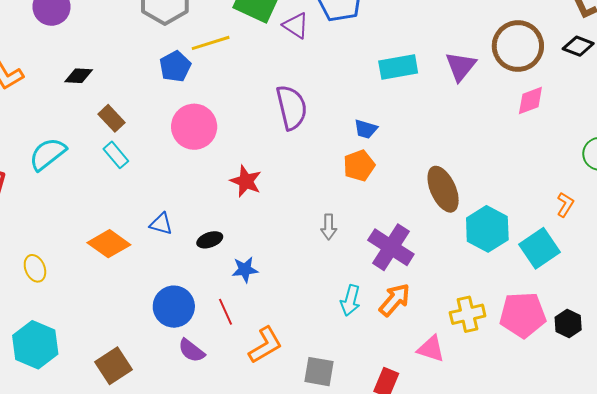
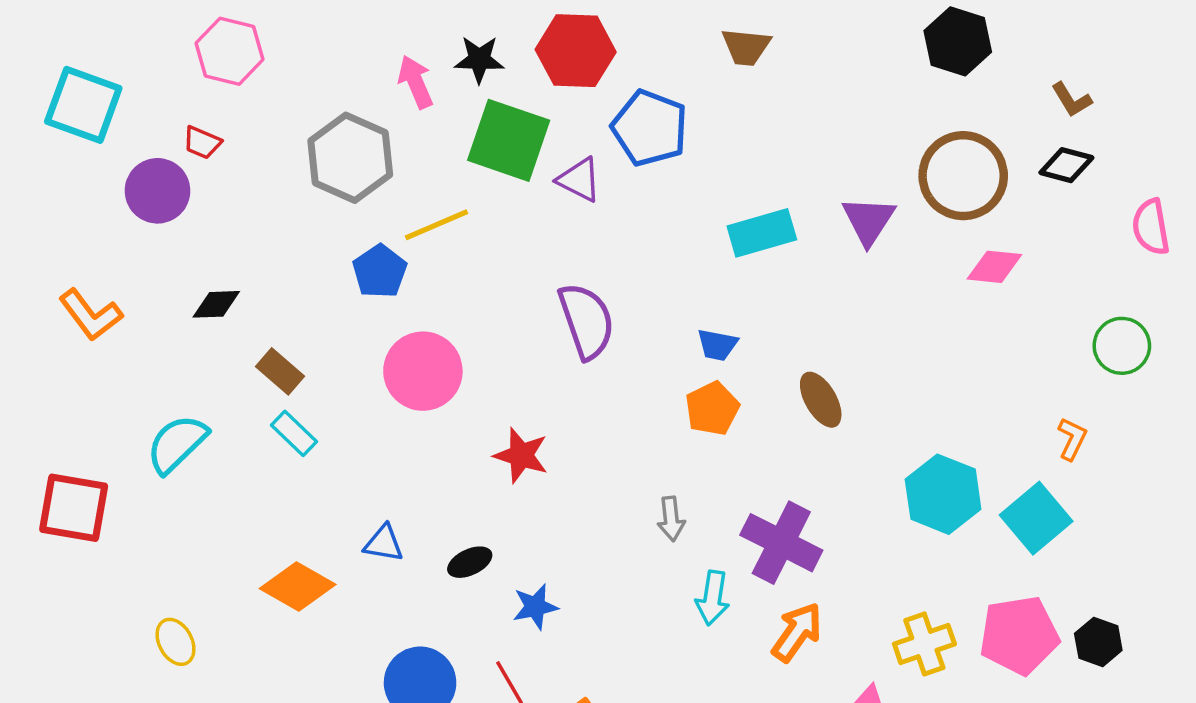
pink diamond: (530, 101) -> (994, 267), turned 32
brown ellipse: (443, 189) -> (821, 400), moved, size x0.7
cyan arrow: (350, 300) -> (713, 598), moved

